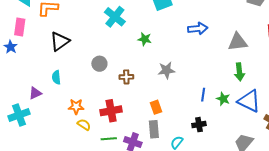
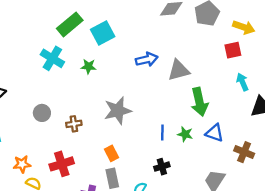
green star: (145, 39) -> (89, 66), moved
gray triangle: (238, 42) -> (179, 70), moved
gray star: (166, 70) -> (118, 111), size x1.4
green arrow: (239, 72) -> (199, 102), size x1.4
blue triangle: (249, 101) -> (215, 133), size x0.7

